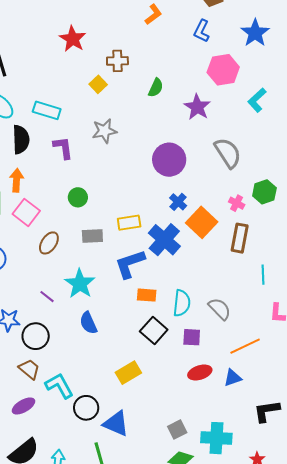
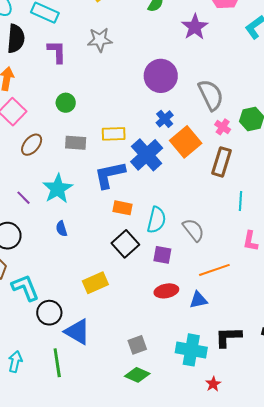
gray semicircle: (228, 153) -> (211, 95), moved
blue semicircle: (88, 323) -> (61, 229), size x0.7
cyan cross: (216, 438) -> (191, 350), moved

